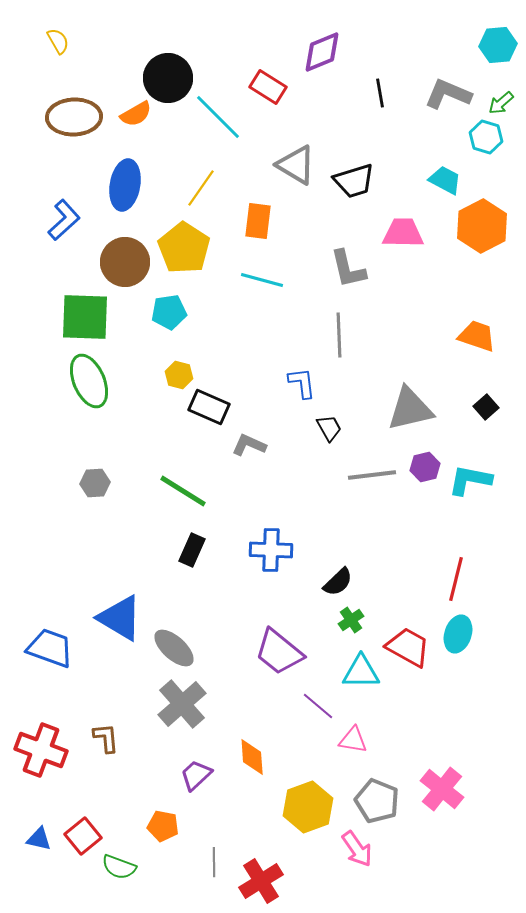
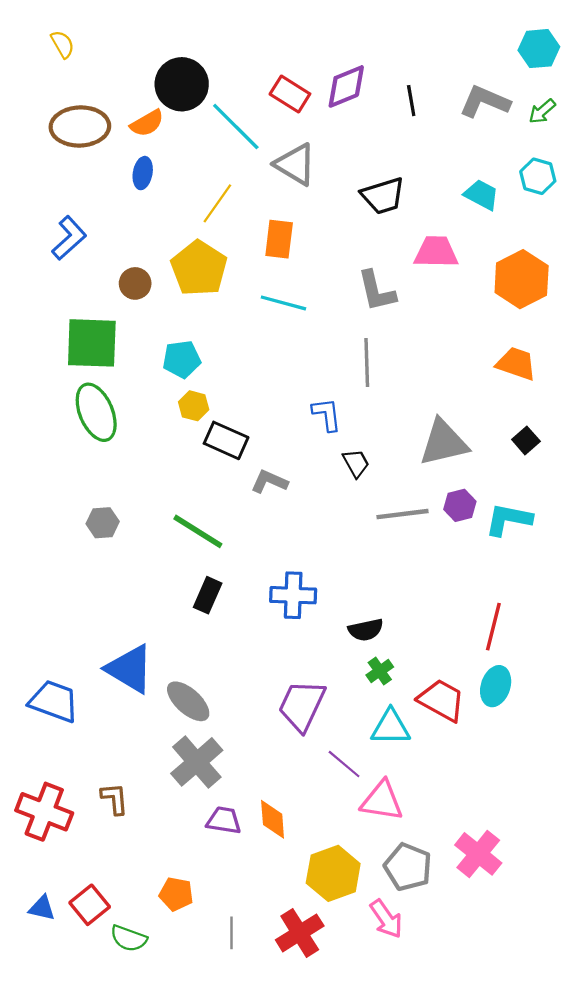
purple diamond: (322, 52) -> (346, 86), moved
cyan hexagon: (486, 137) -> (538, 176), moved
gray triangle: (296, 165) -> (295, 164), moved
blue ellipse: (125, 185) -> (143, 173), moved, size x0.6
orange hexagon: (482, 226) -> (522, 279), moved
brown circle: (125, 262) -> (135, 283), size x0.6
cyan pentagon: (169, 312) -> (182, 359), moved
black semicircle: (338, 582) -> (366, 630), turned 32
purple trapezoid: (279, 652) -> (302, 706), turned 76
pink triangle: (353, 740) -> (382, 801), size x1.4
purple trapezoid: (196, 775) -> (224, 820), moved, turned 52
red cross: (261, 881) -> (300, 933), moved

